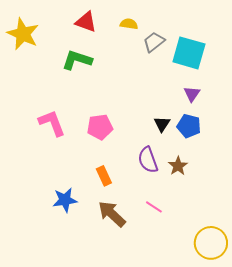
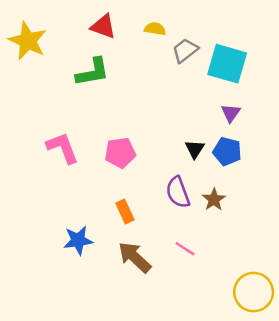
green L-shape: (77, 60) -> (93, 72), turned 152

